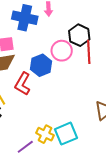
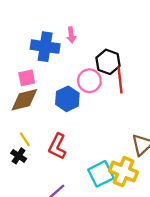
red L-shape: (23, 84) -> (57, 146), moved
yellow cross: (45, 134) -> (123, 172), moved, size x1.4

